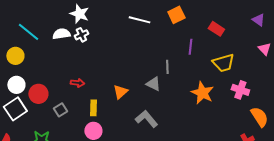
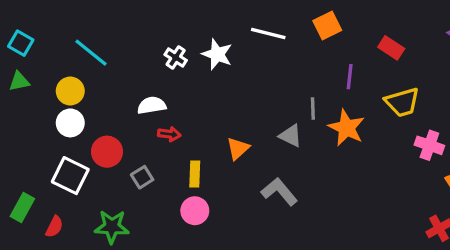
white star: (79, 14) -> (217, 54), moved
white semicircle: (61, 34) -> (152, 105), moved
white cross: (81, 35) -> (176, 57), turned -32
white circle: (16, 85) -> (70, 123), moved
orange star: (202, 93) -> (346, 128), moved
white square: (15, 109) -> (70, 176), turned -30

